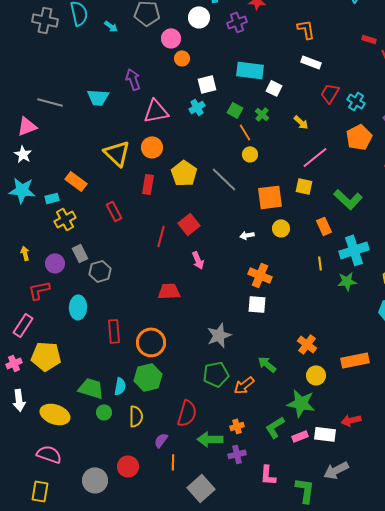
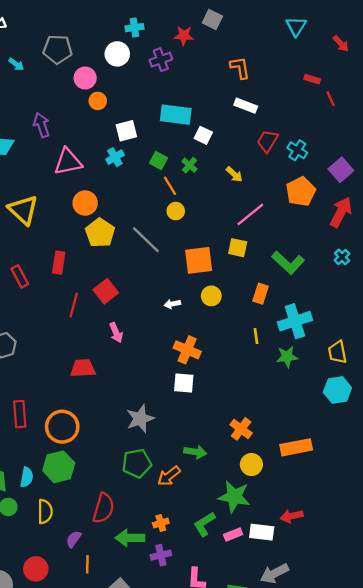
orange circle: (152, 147) -> (85, 203), moved
red rectangle: (148, 184) -> (59, 263), moved
orange rectangle: (324, 226) -> (261, 294), turned 42
green arrow: (267, 364) -> (195, 452), turned 150

